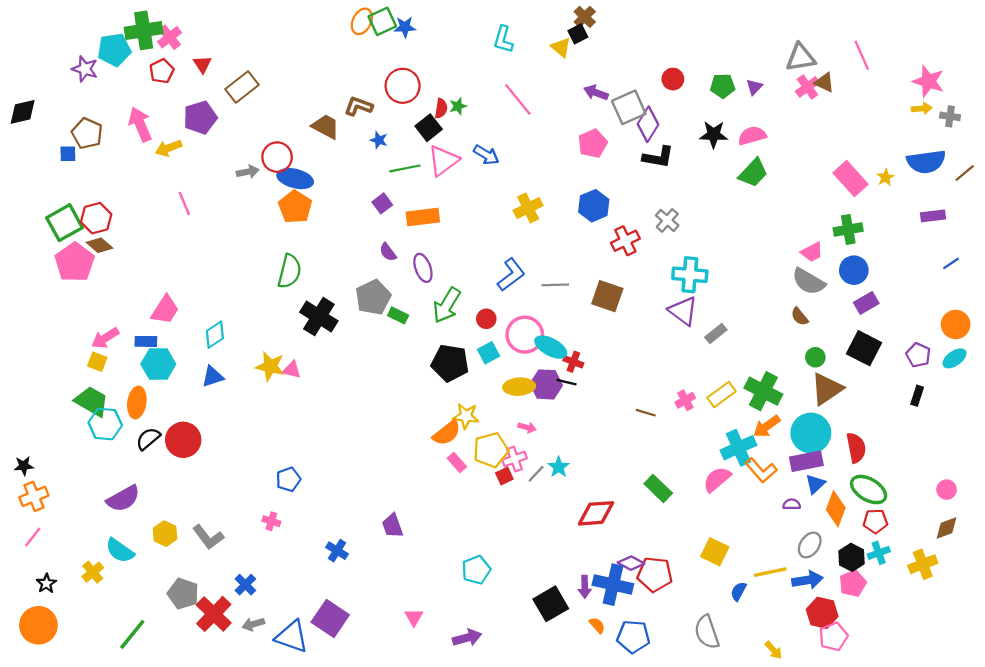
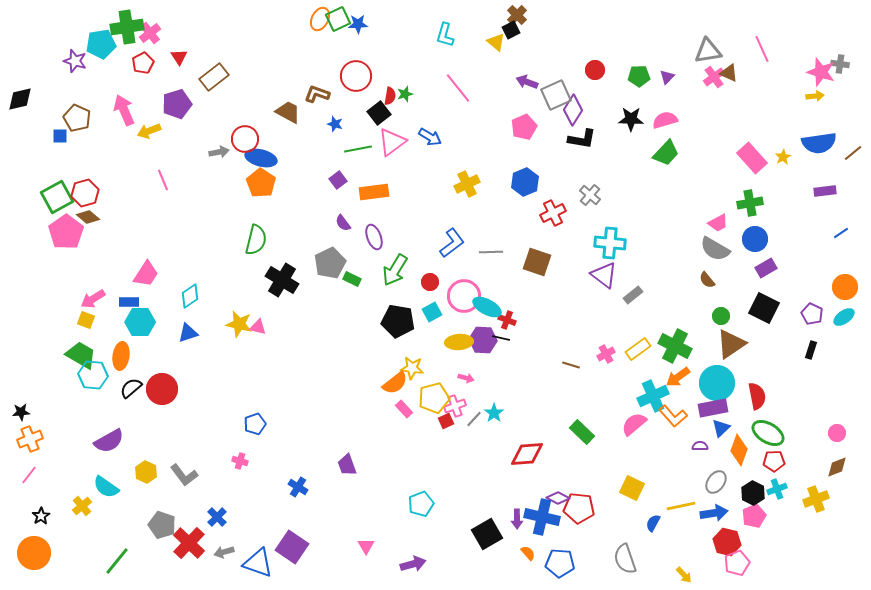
gray cross: (950, 116) -> (840, 64), moved

